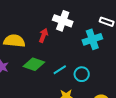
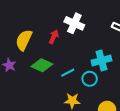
cyan cross: (92, 39) -> (101, 61), moved
yellow semicircle: (14, 41) -> (24, 40), turned -75

